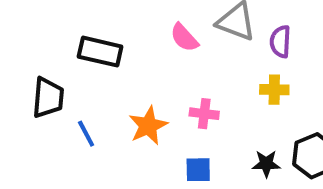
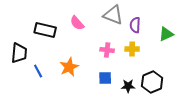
pink semicircle: (184, 38) -> (77, 23), moved
pink cross: (204, 114) -> (107, 50), moved
blue square: (198, 170) -> (105, 78), moved

